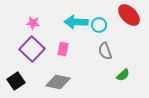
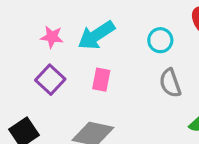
cyan arrow: (76, 22) -> (96, 35), moved, turned -35
purple square: (32, 49) -> (50, 80), size x0.7

